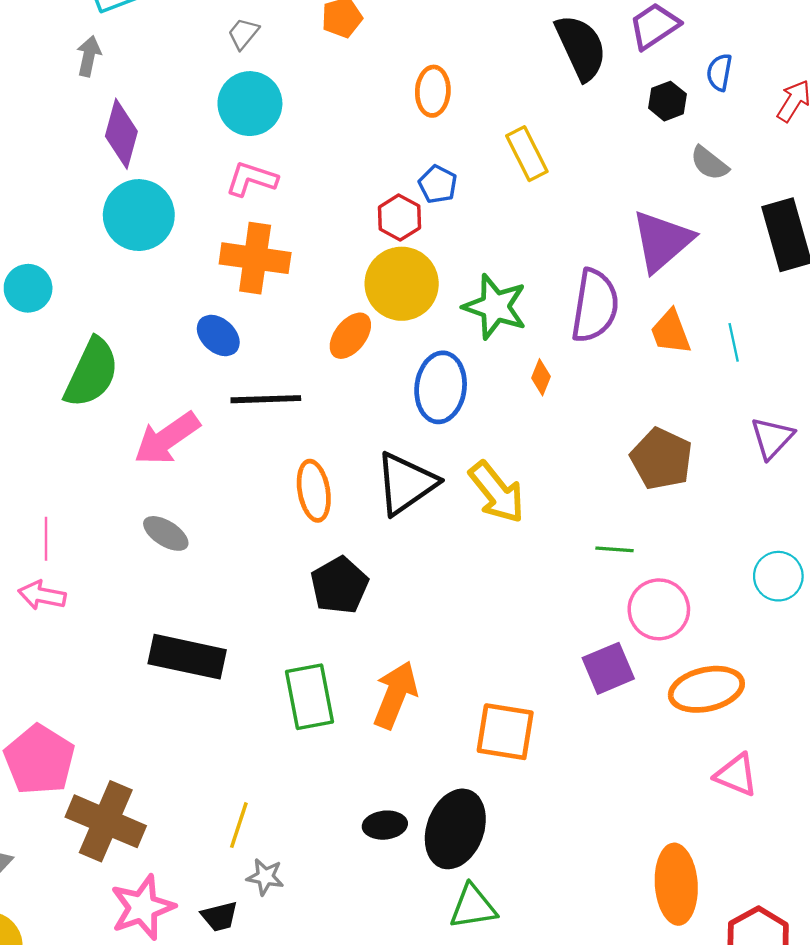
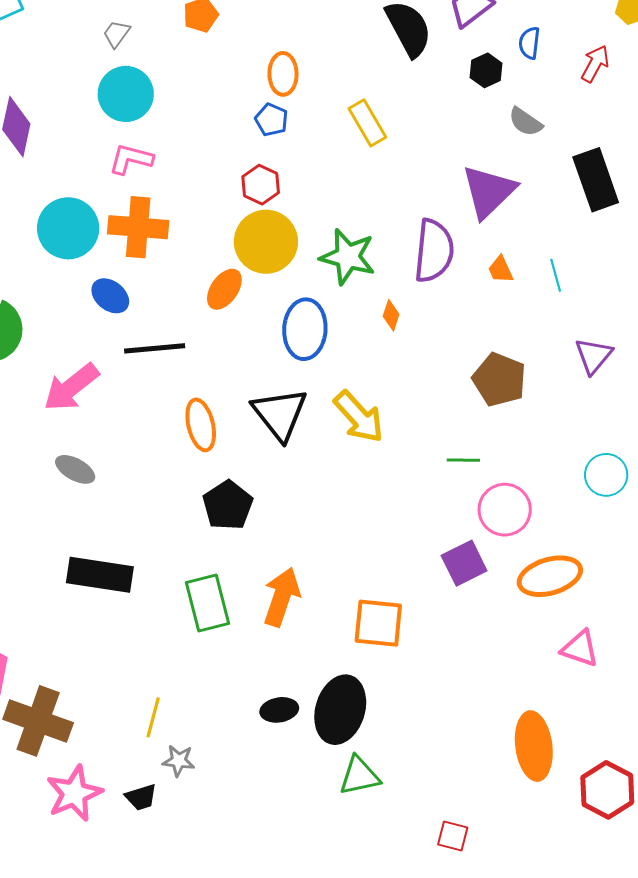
blue pentagon: (438, 184) -> (271, 120), moved
cyan circle: (139, 215) -> (68, 228), moved
orange trapezoid: (671, 332) -> (501, 270), size x0.7
black triangle: (406, 483) -> (280, 414), turned -30

